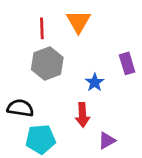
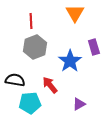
orange triangle: (78, 22) -> (75, 13), moved
blue star: (95, 82) -> (70, 61), size x1.6
red arrow: (82, 115) -> (50, 85), moved, turned 144

